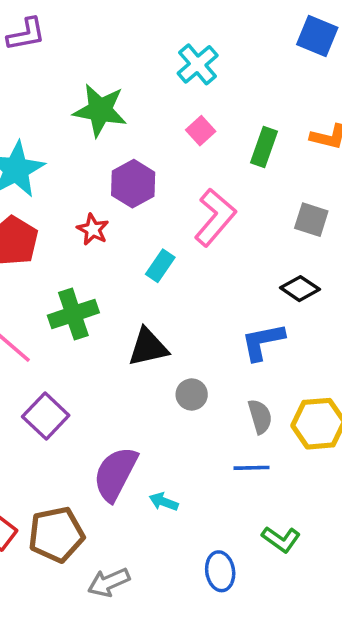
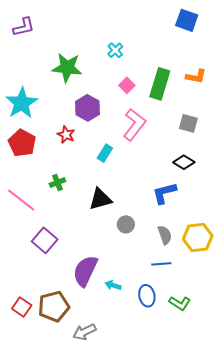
cyan cross: (198, 64) -> (115, 50), moved, size x0.7
pink square: (201, 131) -> (127, 85), moved
green rectangle: (264, 147) -> (160, 84), size x1.4
green cross: (73, 314) -> (57, 182), size x0.6
blue ellipse: (220, 571) -> (147, 296), moved

